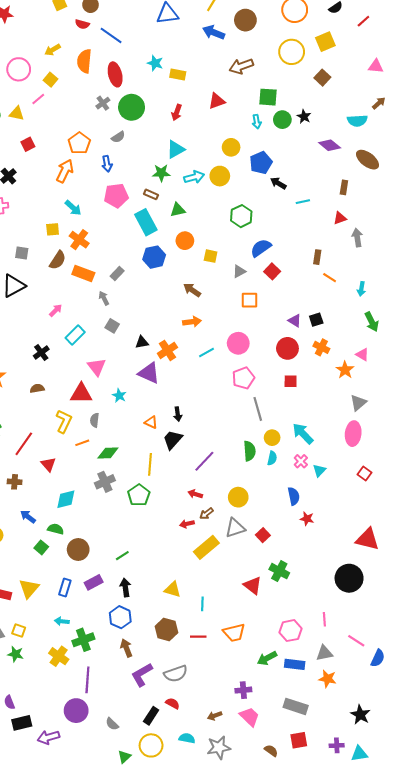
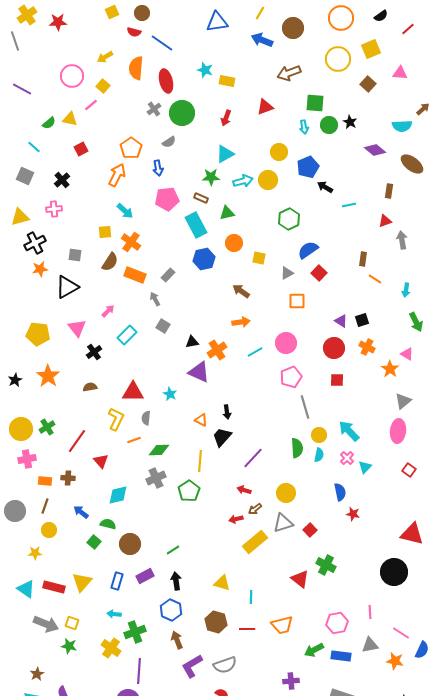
pink triangle: (376, 66) -> (400, 73), moved
pink triangle: (97, 367) -> (77, 328), moved
orange star: (327, 679) -> (395, 661), moved

